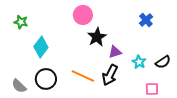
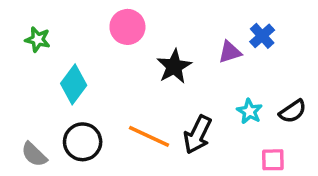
pink circle: (83, 15) -> (127, 27), moved
purple triangle: (115, 52) -> (230, 52), moved

